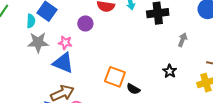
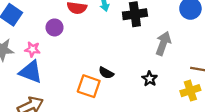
gray arrow: (183, 40) -> (163, 43), size x1.5
black semicircle: (133, 89) -> (106, 73), moved

